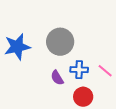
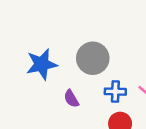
purple semicircle: (57, 78) -> (71, 99), moved

